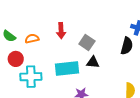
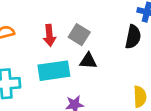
red arrow: (61, 31) -> (49, 35), moved

